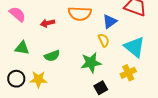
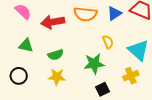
blue triangle: (110, 21) -> (114, 13), moved
red arrow: (48, 23) -> (53, 22), size x1.6
yellow star: (38, 79) -> (57, 77), moved

